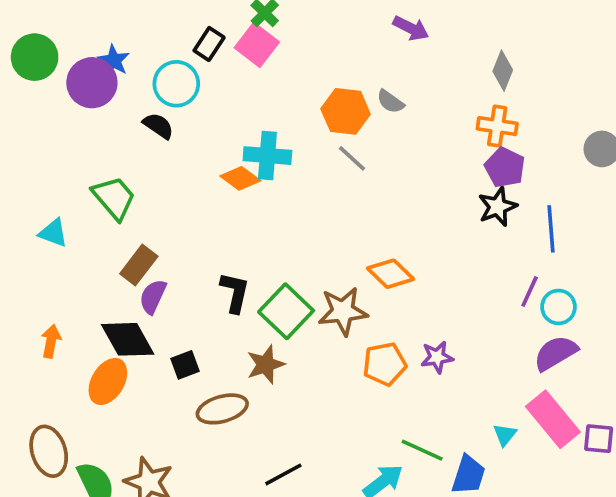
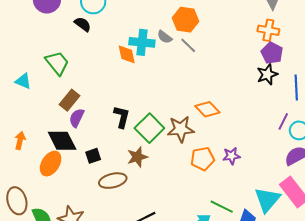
gray semicircle: (390, 102) -> (165, 37), moved
orange diamond: (240, 178) -> (127, 54), turned 40
cyan triangle: (505, 435) -> (267, 200), size x2.0

